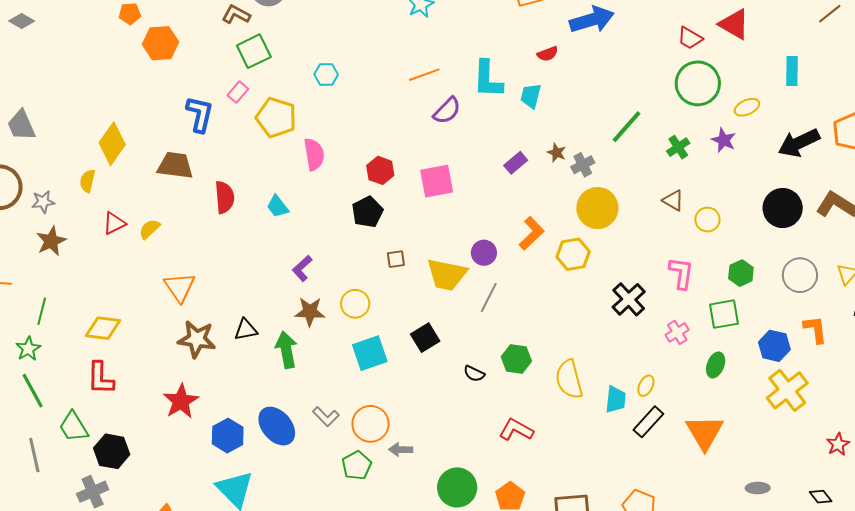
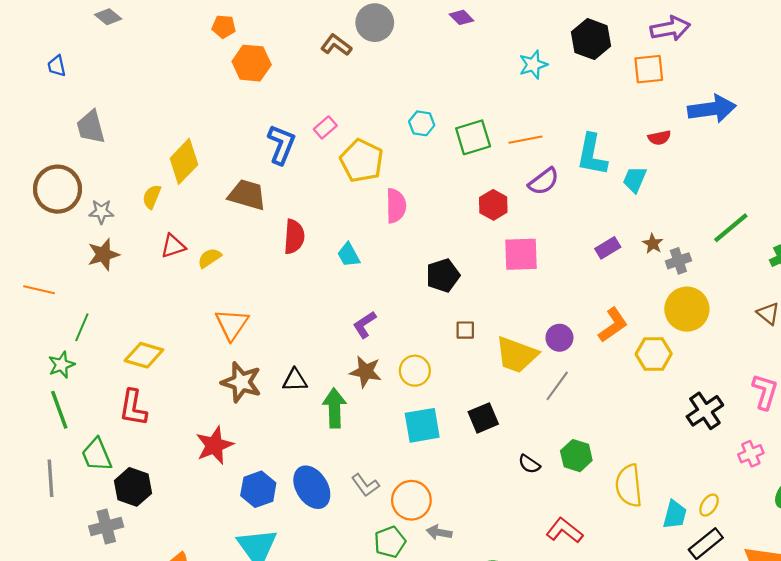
green square: (254, 51) -> (473, 137), moved
red hexagon: (380, 170) -> (493, 205), moved

